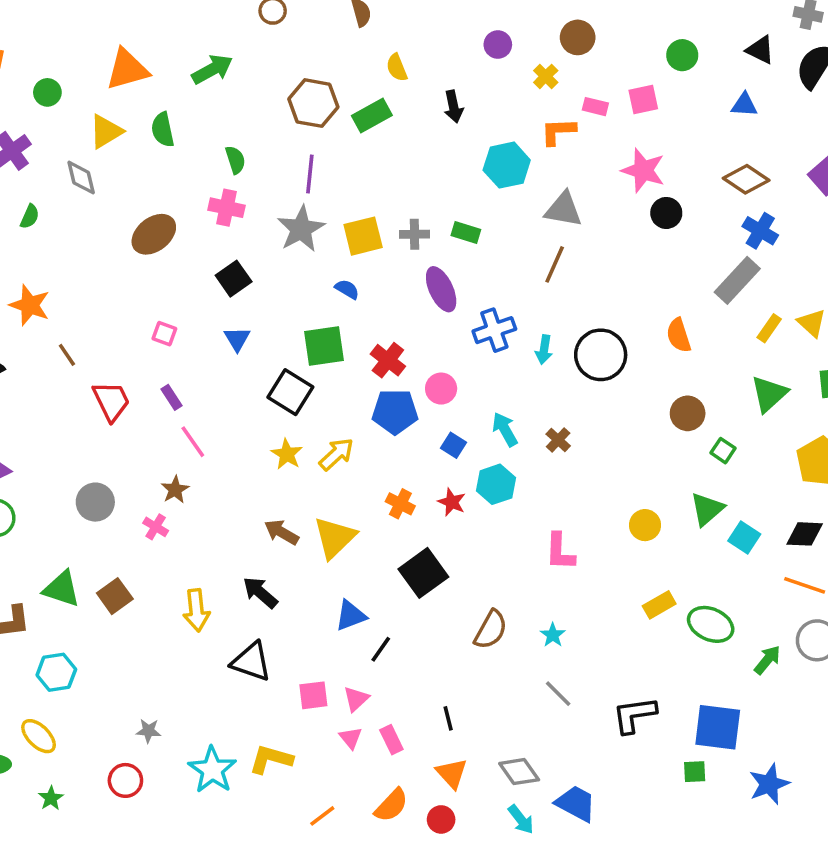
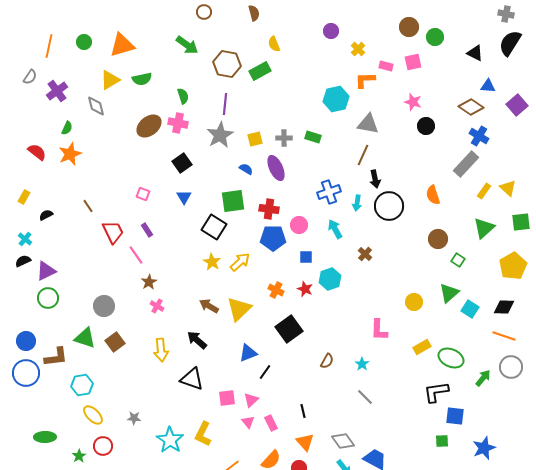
brown circle: (578, 37) -> (409, 27), moved
black triangle: (760, 50) -> (475, 53), moved
green arrow: (212, 69) -> (187, 45), moved, turned 65
green circle: (47, 92) -> (84, 42), moved
blue triangle: (744, 105) -> (488, 86), moved
black arrow: (453, 107) -> (375, 179), moved
green semicircle: (163, 130) -> (142, 79), turned -90
pink star: (643, 170) -> (413, 102), size x0.7
brown ellipse: (154, 234) -> (149, 126), moved
yellow square: (363, 236) -> (255, 139), size x0.7
purple ellipse: (441, 289) -> (276, 168), moved
orange star: (30, 305) -> (70, 154), moved, turned 30
red cross: (388, 360) -> (269, 209), turned -30
cyan arrow: (505, 429) -> (335, 229), moved
pink line: (193, 442) -> (136, 255), moved
blue square: (453, 445) -> (306, 257), turned -32
gray circle: (95, 502) -> (104, 306), moved
pink cross: (156, 527) -> (157, 306), moved
pink L-shape: (560, 552) -> (379, 330), moved
brown semicircle: (491, 630) -> (327, 361), size x0.7
black L-shape: (634, 715) -> (436, 392), moved
blue square: (718, 727) -> (455, 416), size x0.7
yellow ellipse: (39, 736) -> (93, 415), moved
yellow L-shape: (271, 759) -> (203, 434), turned -80
red circle: (125, 780) -> (103, 446), moved

